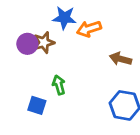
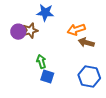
orange arrow: (89, 29) -> (76, 30), moved
blue square: (37, 105) -> (47, 77), moved

